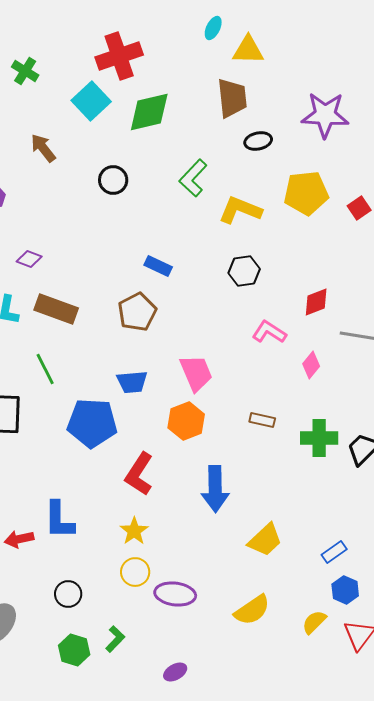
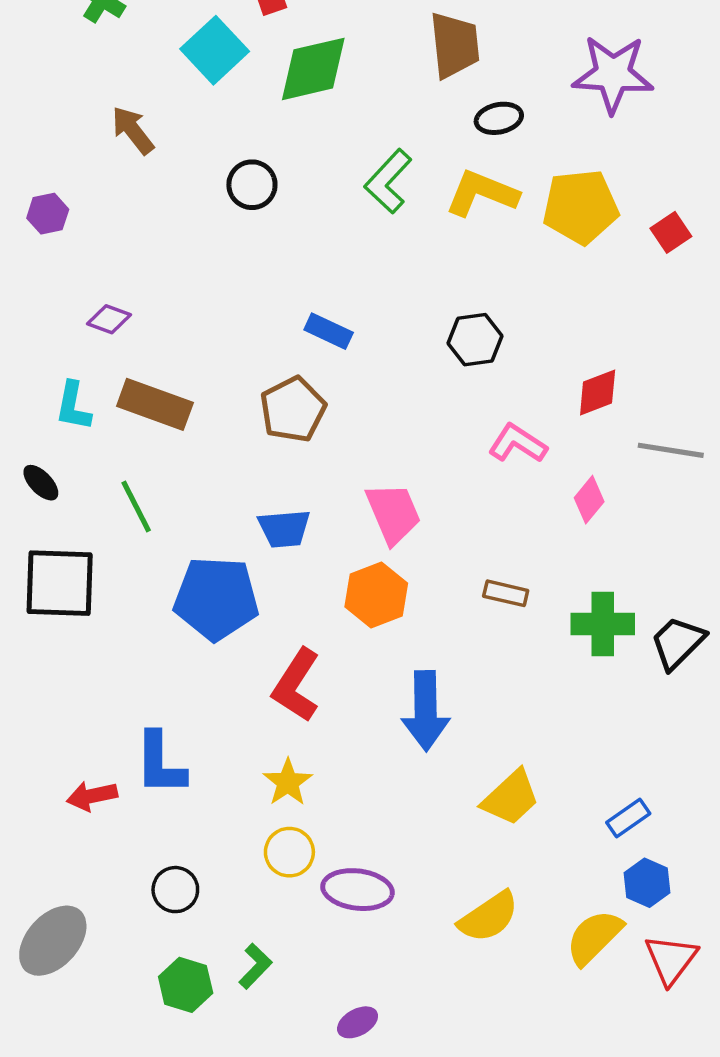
yellow L-shape: (240, 210) -> (482, 193), moved
yellow semicircle: (314, 622) -> (594, 937), size x1.4

